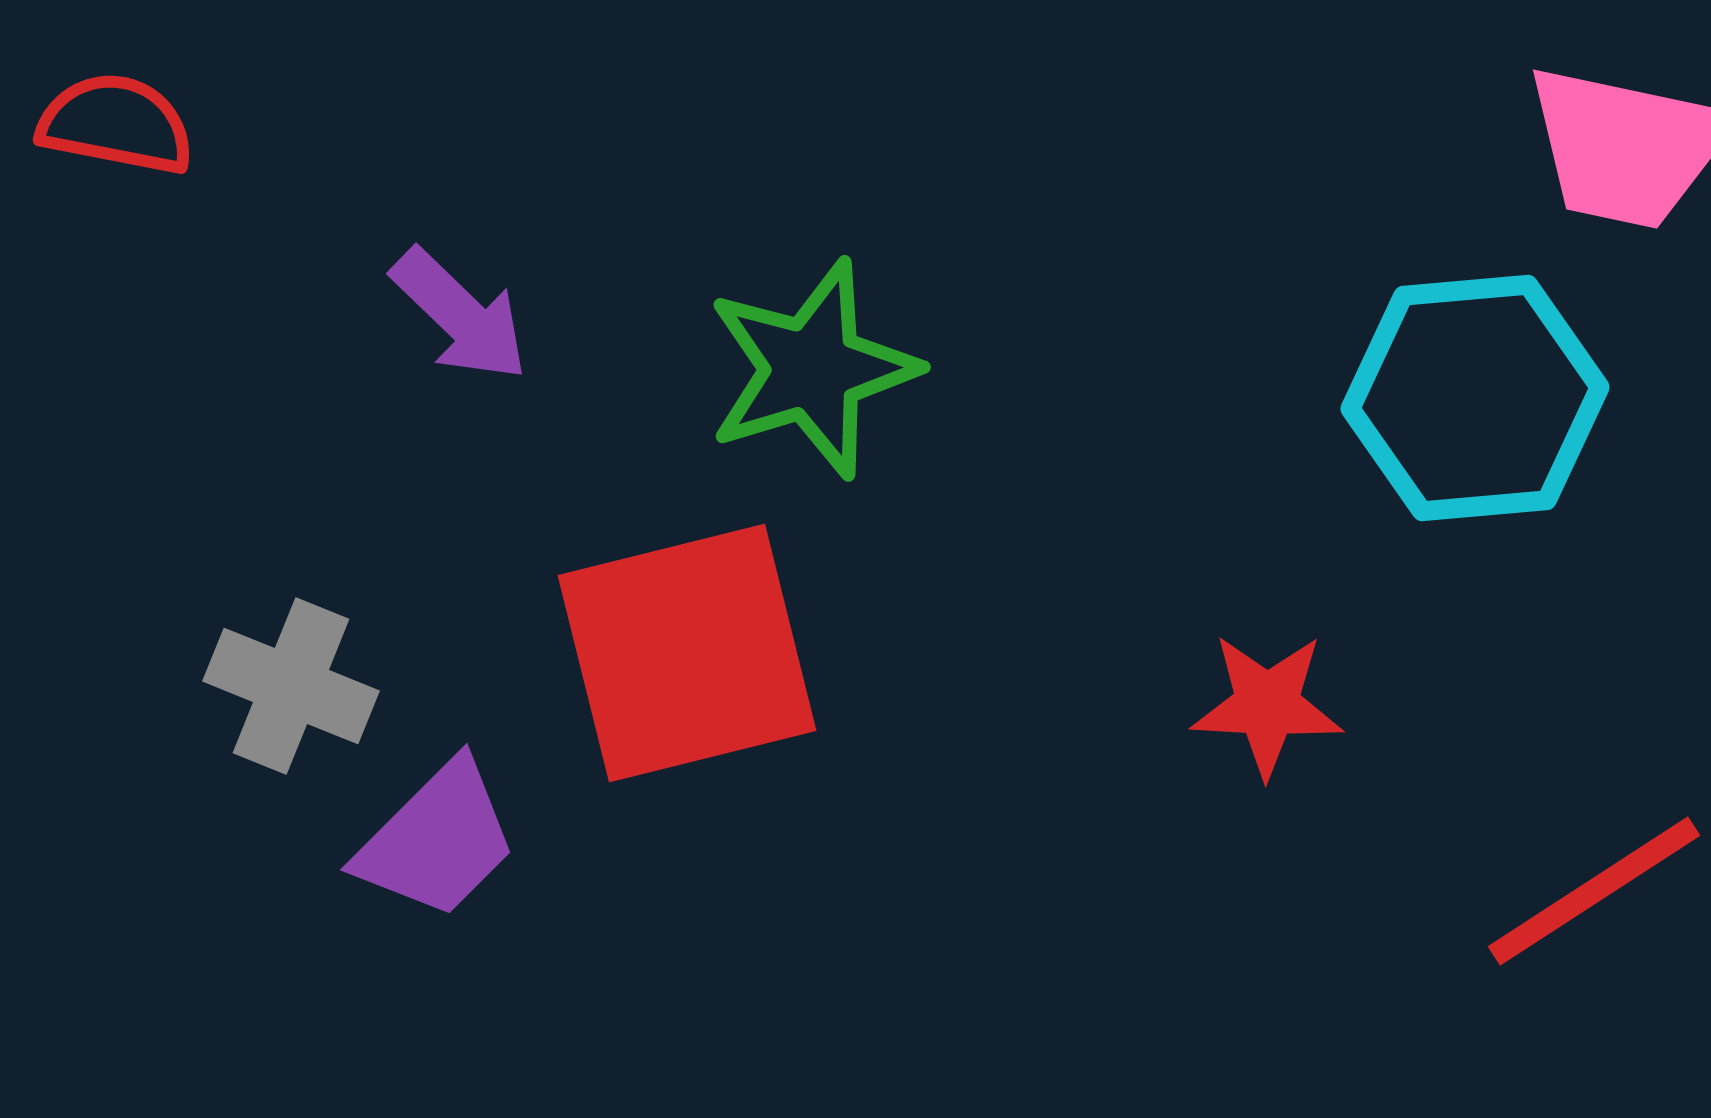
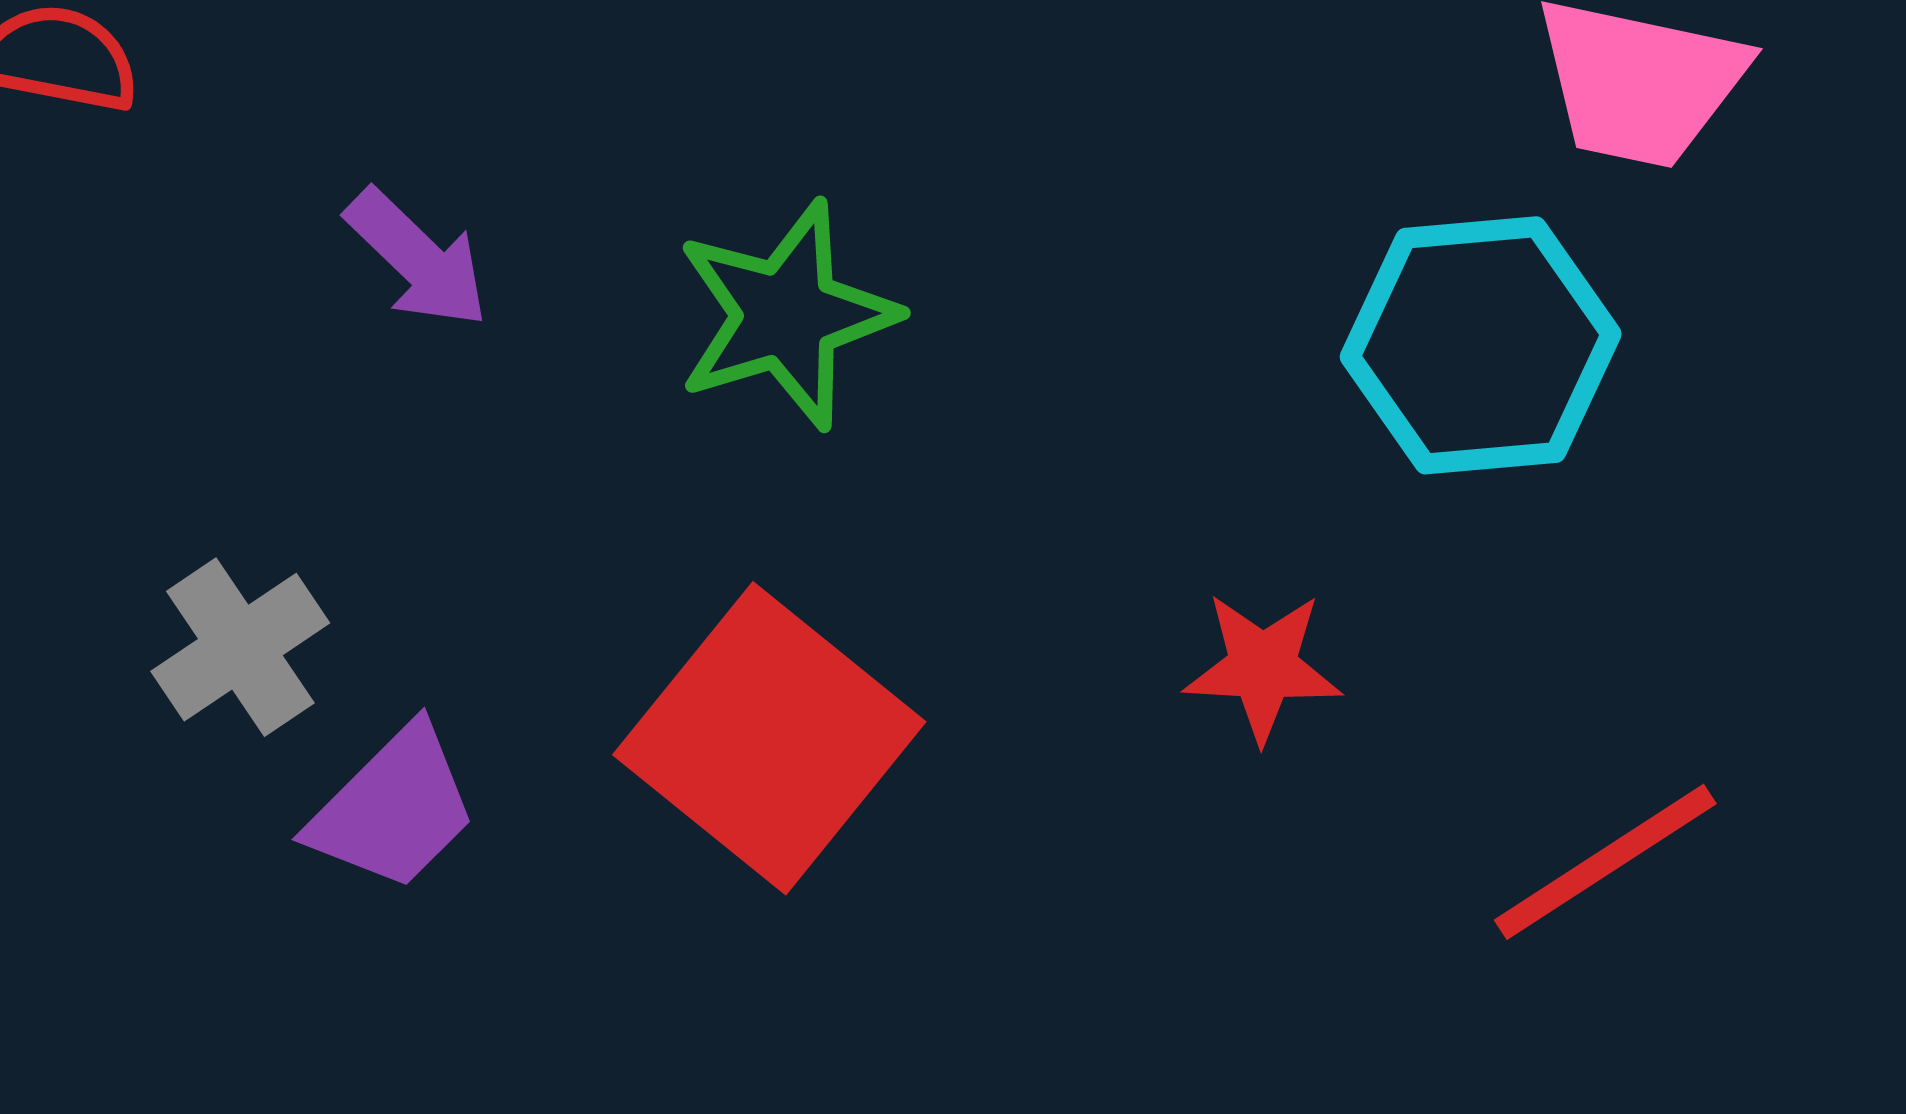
red square: (687, 653) -> (769, 738), moved, turned -37
gray cross: (291, 686) -> (240, 647), turned 34

